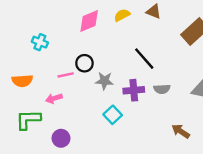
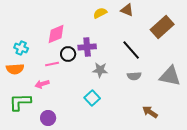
pink diamond: (89, 21) -> (56, 34), moved
cyan cross: (40, 42) -> (21, 48), moved
black line: (144, 59) -> (131, 50), moved
gray star: (104, 81) -> (100, 70), moved
purple cross: (134, 90) -> (87, 47), moved

